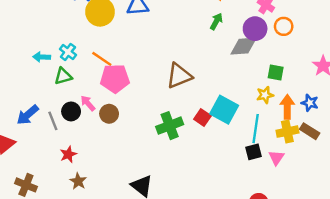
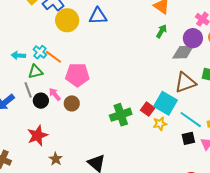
orange line: (102, 59) -> (53, 57), moved
brown triangle: (179, 76) -> (185, 83), moved
yellow star: (265, 95) -> (160, 124), moved
gray line: (53, 121) -> (28, 90), moved
cyan line: (256, 129) -> (191, 120), turned -65
red star: (68, 154) -> (37, 135), size x1.5
brown star: (78, 181) -> (56, 159), moved

